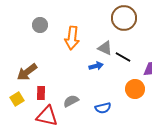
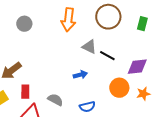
orange arrow: (72, 38) -> (68, 20), moved
blue arrow: (96, 66) -> (80, 75), moved
gray semicircle: (71, 101) -> (55, 100), turned 56

